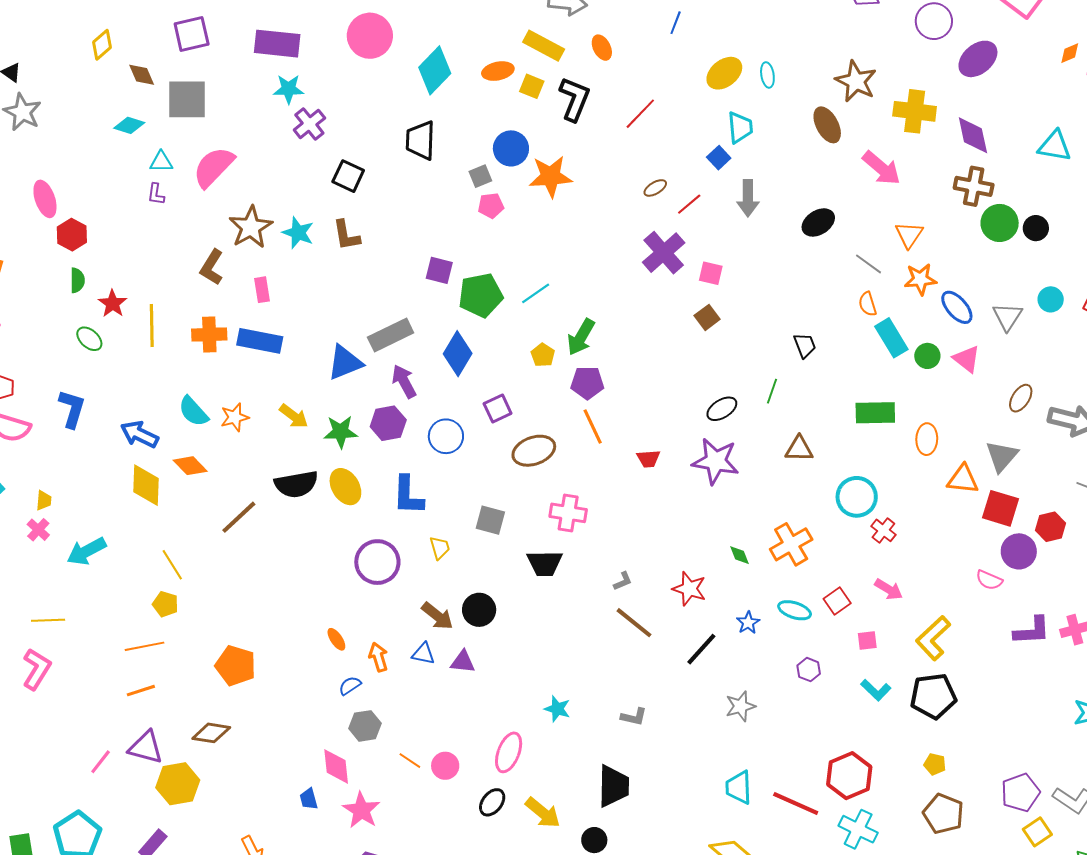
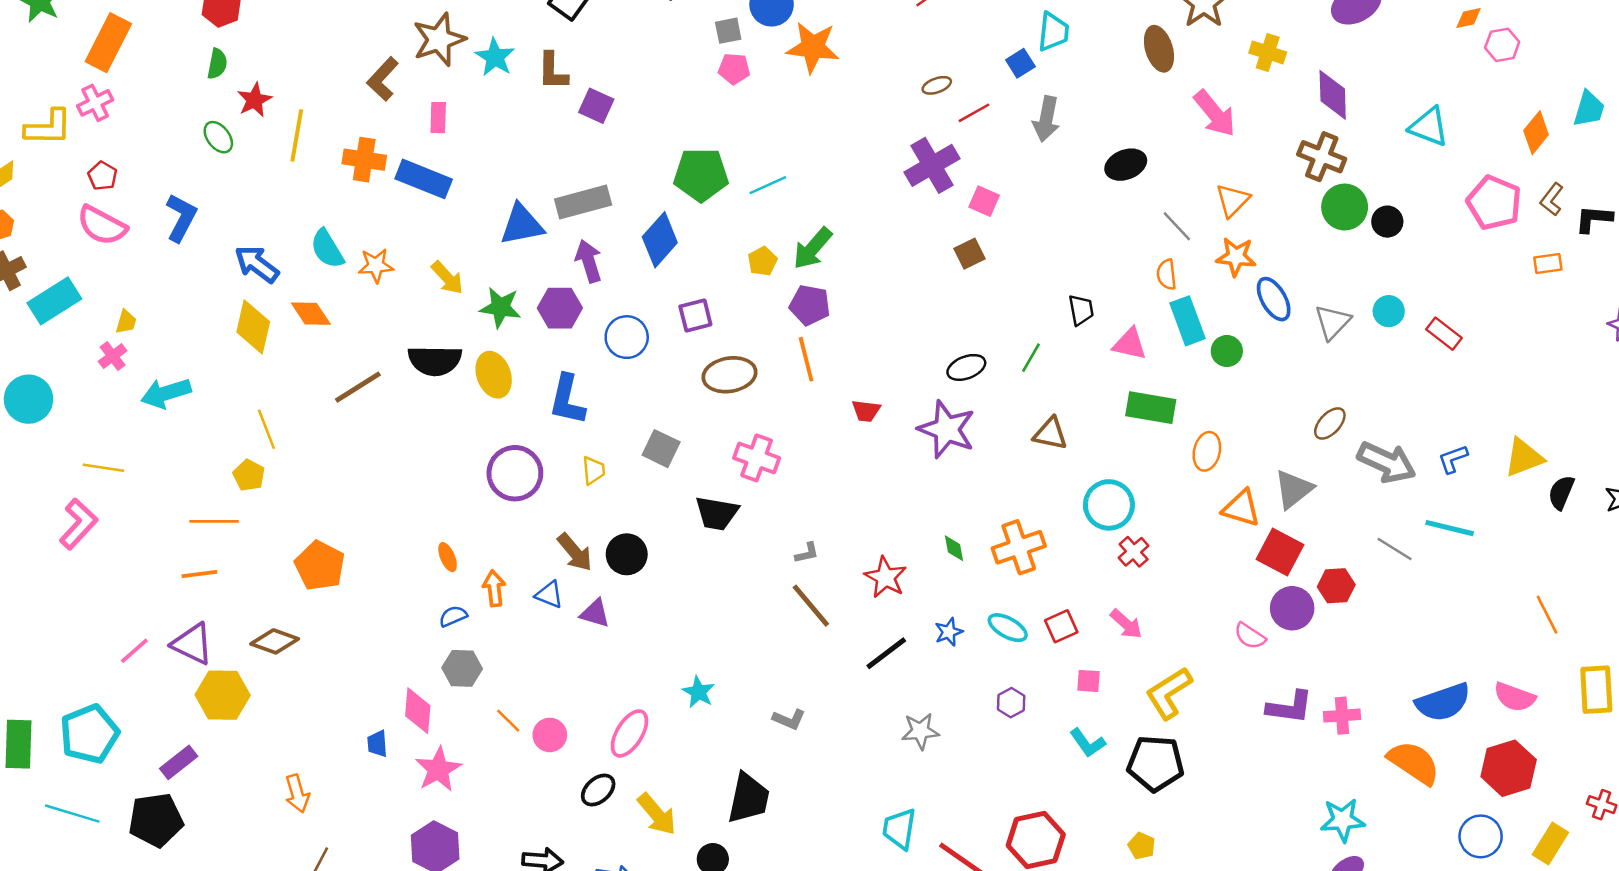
yellow cross: (915, 111) -> (1268, 52), size x0.7
purple square: (439, 270) -> (596, 106), moved
pink triangle: (967, 359) -> (1130, 344), moved, turned -36

